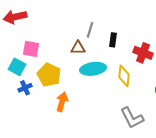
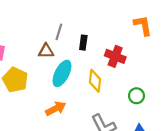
cyan ellipse: (93, 69) -> (62, 73), turned -55
orange arrow: (62, 102) -> (56, 109), moved, turned 48

